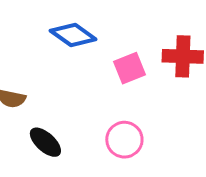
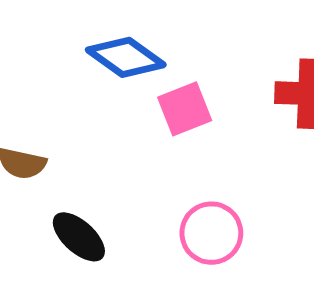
pink square: (129, 68) -> (185, 109), moved

